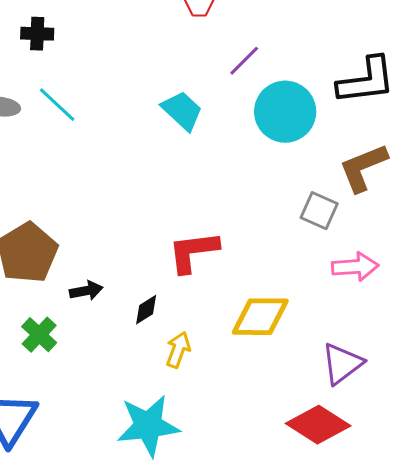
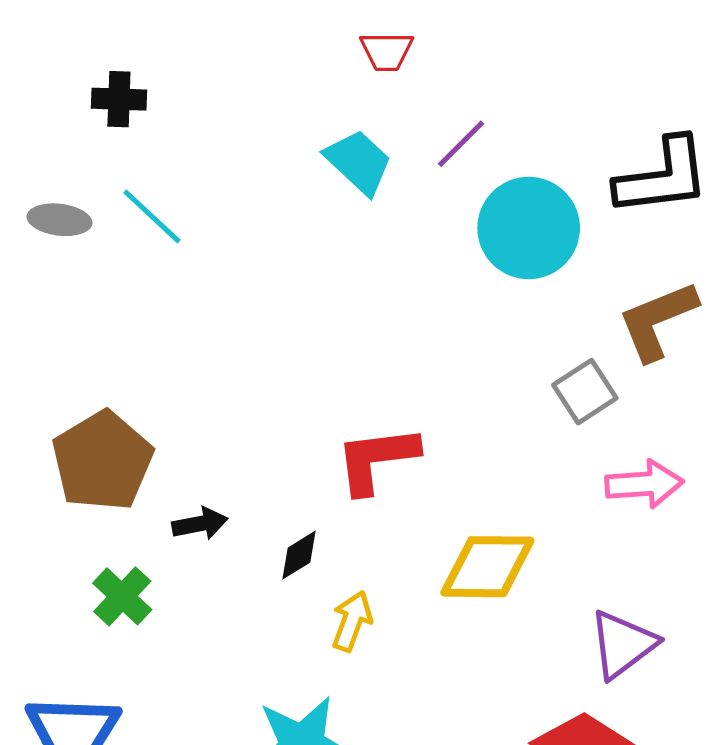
cyan trapezoid: (182, 111) -> (358, 162), moved
gray square: (319, 211) -> (585, 392), turned 33

